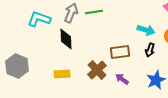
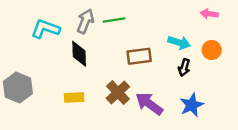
brown rectangle: (120, 52) -> (139, 56), moved
purple arrow: (122, 79) -> (149, 104), size x1.6

